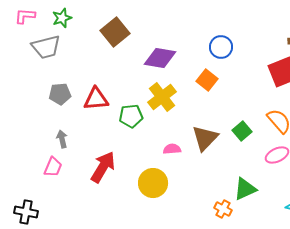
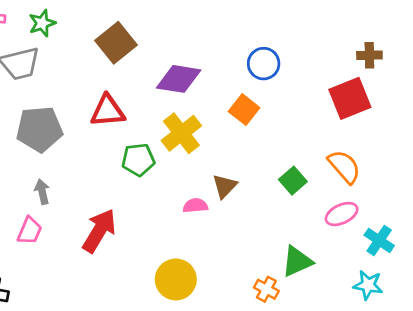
gray pentagon: (60, 94) -> (39, 129), size x1.5
red triangle: (96, 99) -> (108, 111), moved
brown triangle: (205, 138) -> (225, 186), moved, size x0.7
yellow circle: (153, 183) -> (176, 279), moved

